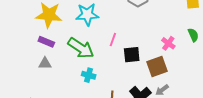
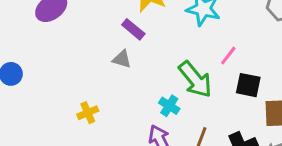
green arrow: (81, 48) -> (195, 79), moved
cyan cross: (89, 75) -> (169, 106), moved

